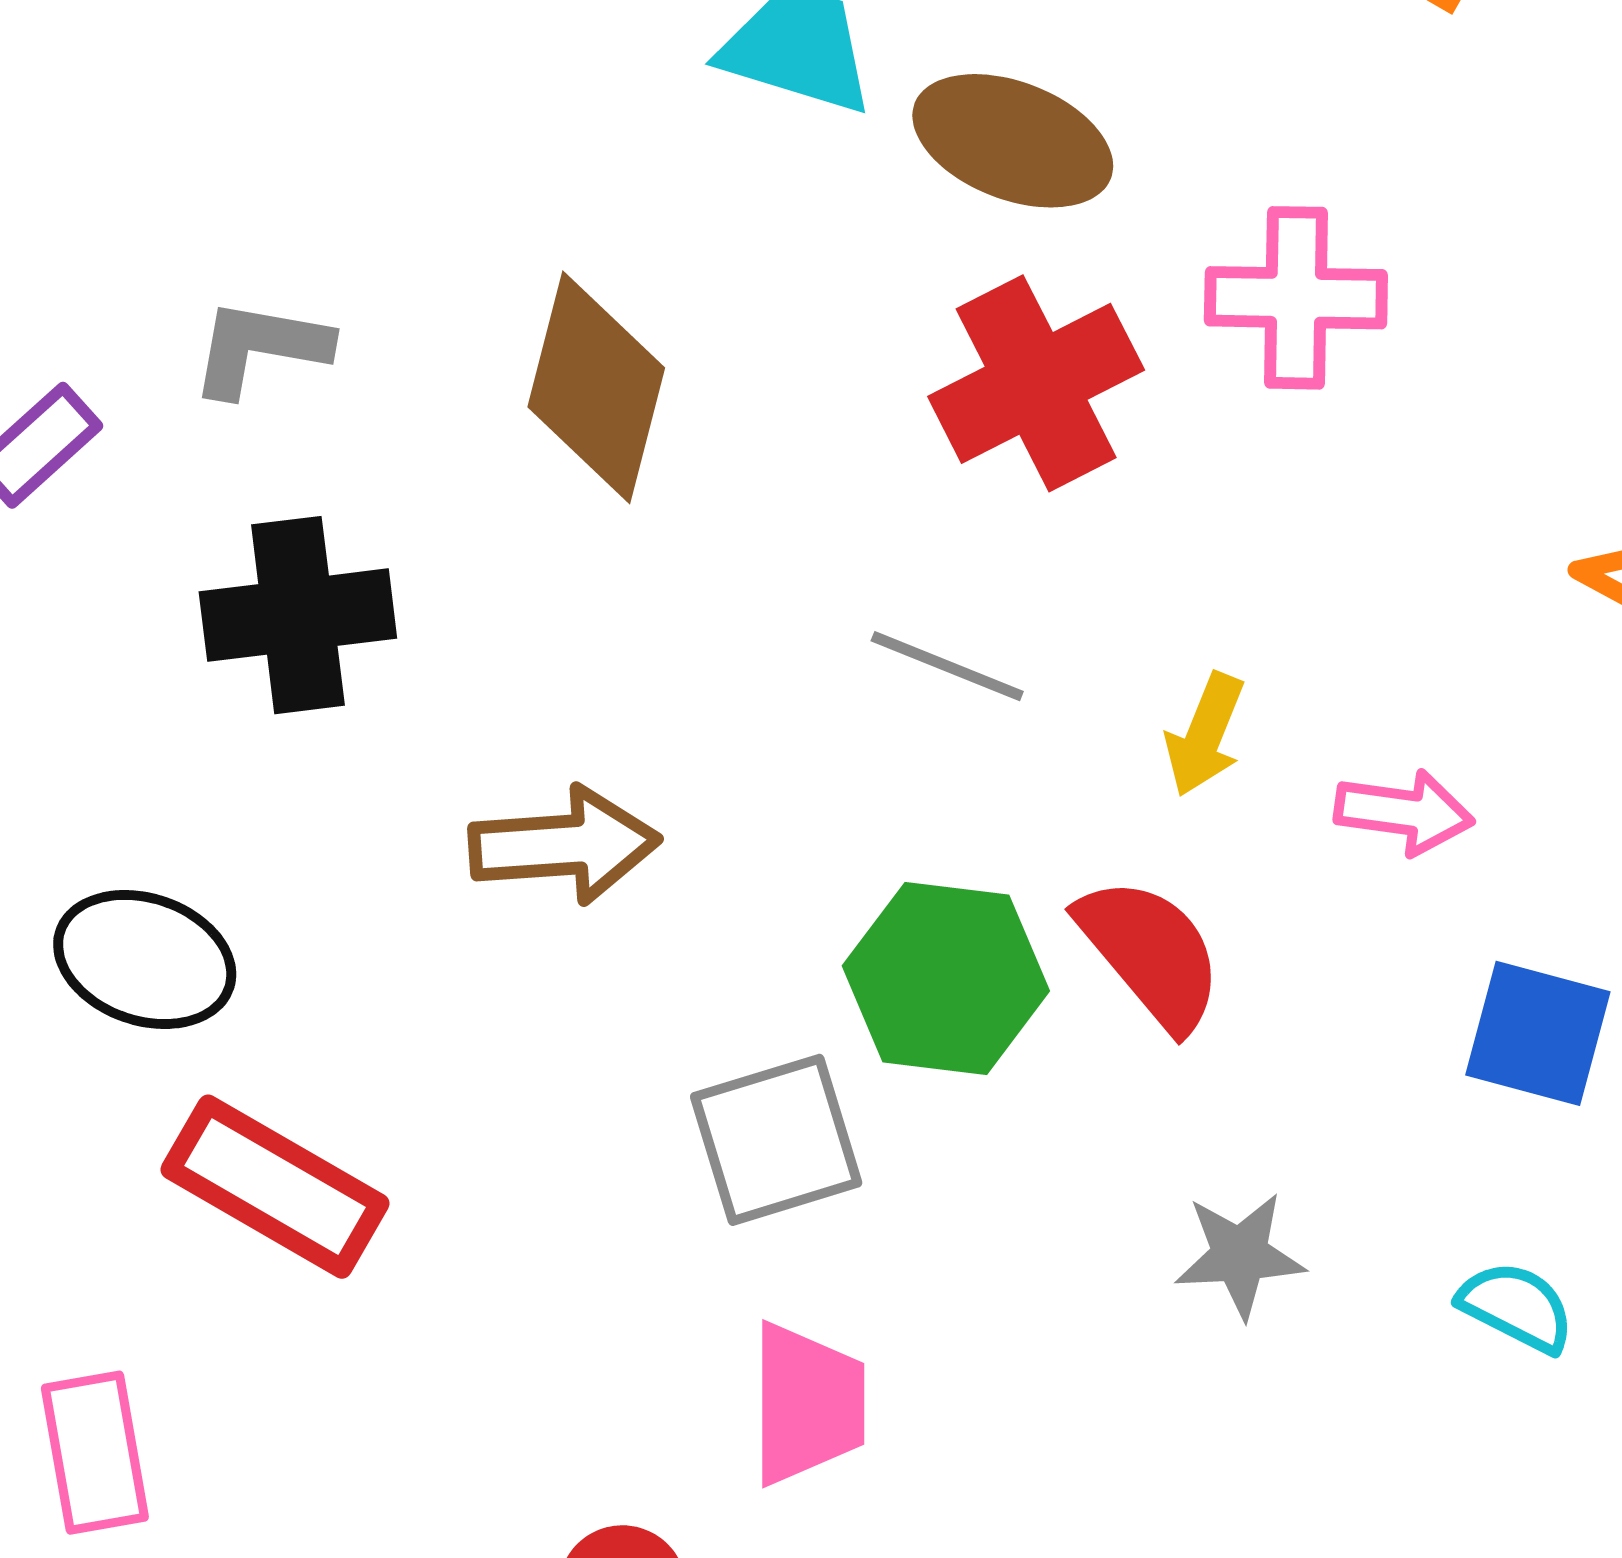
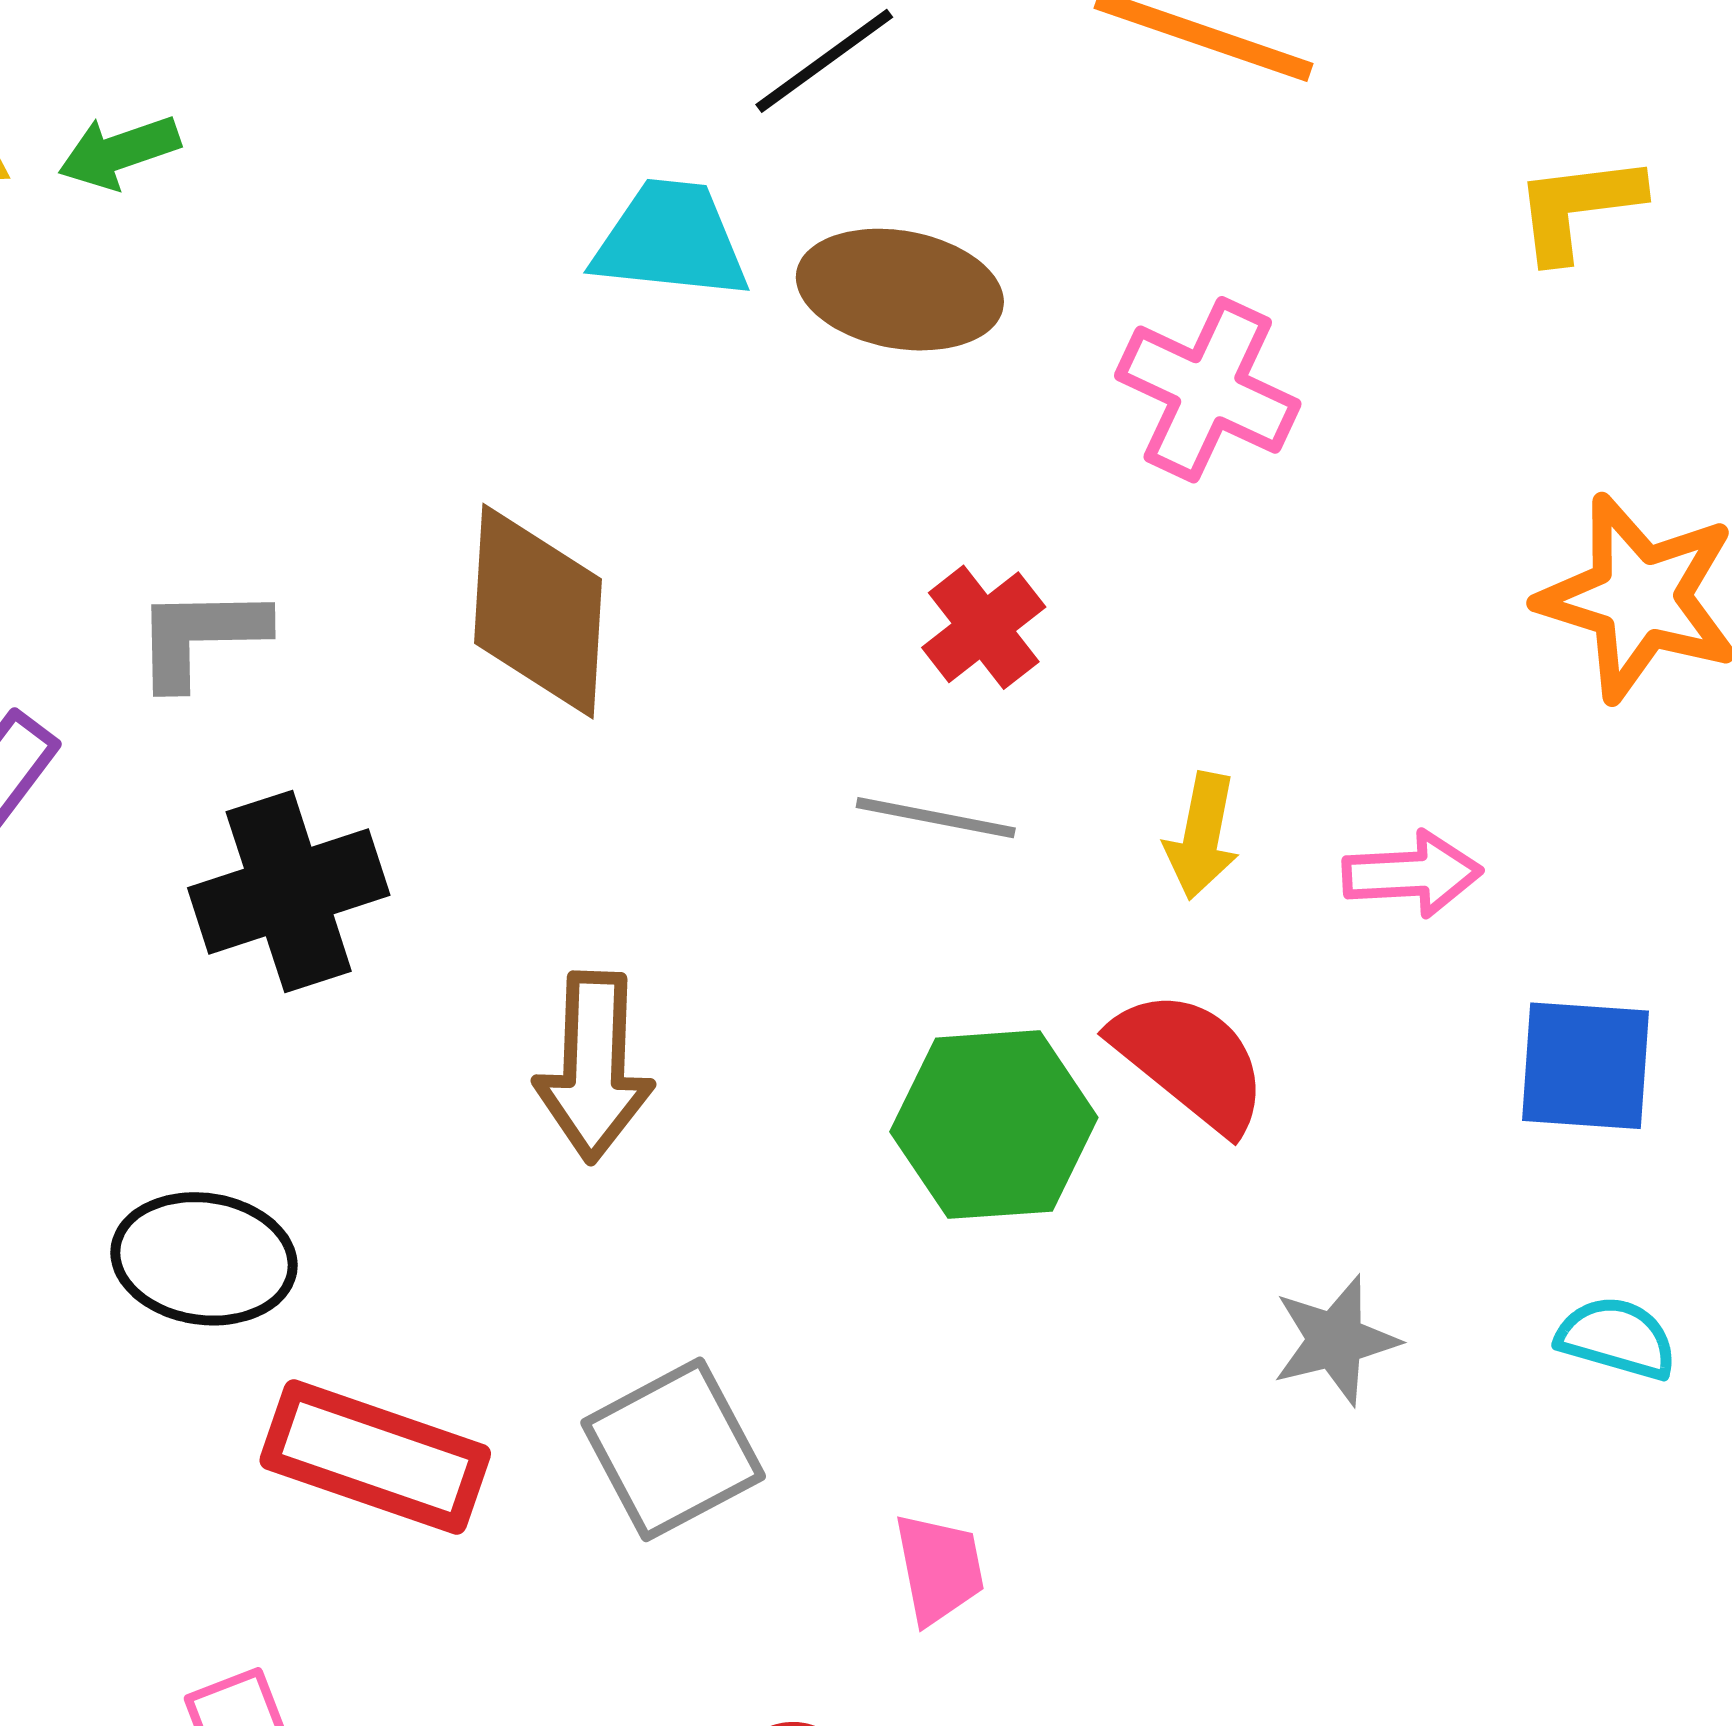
pink cross: (1296, 298) -> (1208, 390), turned 35
red cross: (1036, 383) -> (984, 627), moved, size x0.6
brown arrow: (564, 845) -> (594, 1067), turned 107
gray square: (776, 1140) -> (673, 1449), moved
pink trapezoid: (807, 1404) -> (939, 1569), size x0.7

